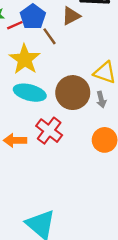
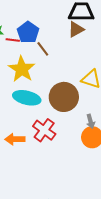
brown triangle: (71, 16) -> (76, 29), moved
red line: (15, 25) -> (13, 40), turned 32
gray arrow: (101, 100) -> (90, 121), moved

